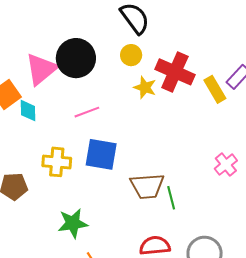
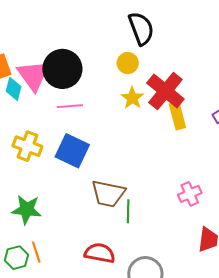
black circle: (76, 58) -> (62, 69), moved
pink triangle: (41, 69) -> (33, 75), moved, turned -42
yellow rectangle: (215, 89) -> (177, 116), moved

